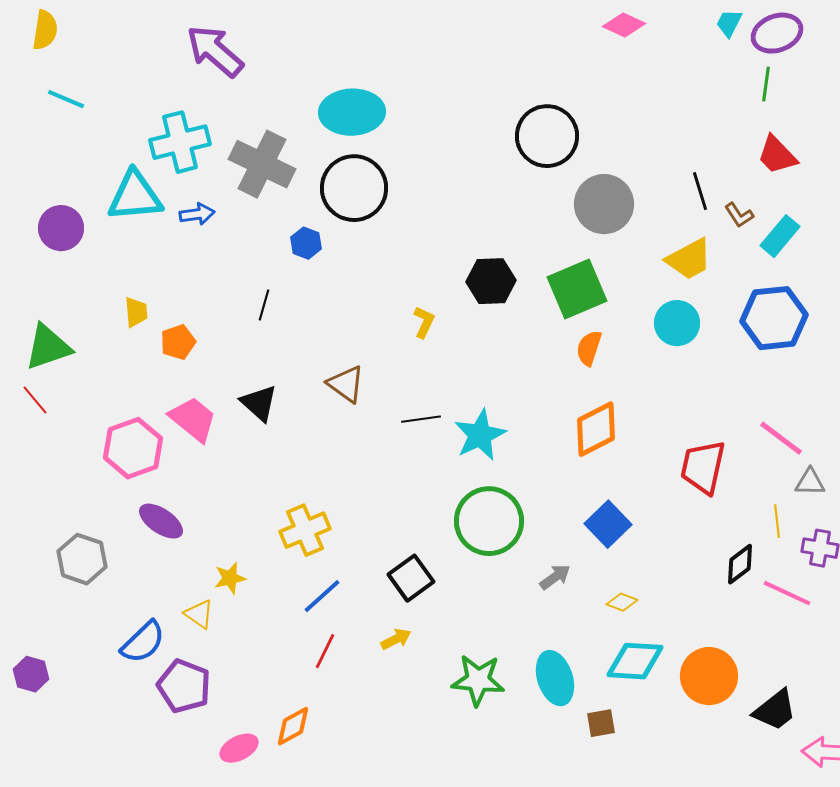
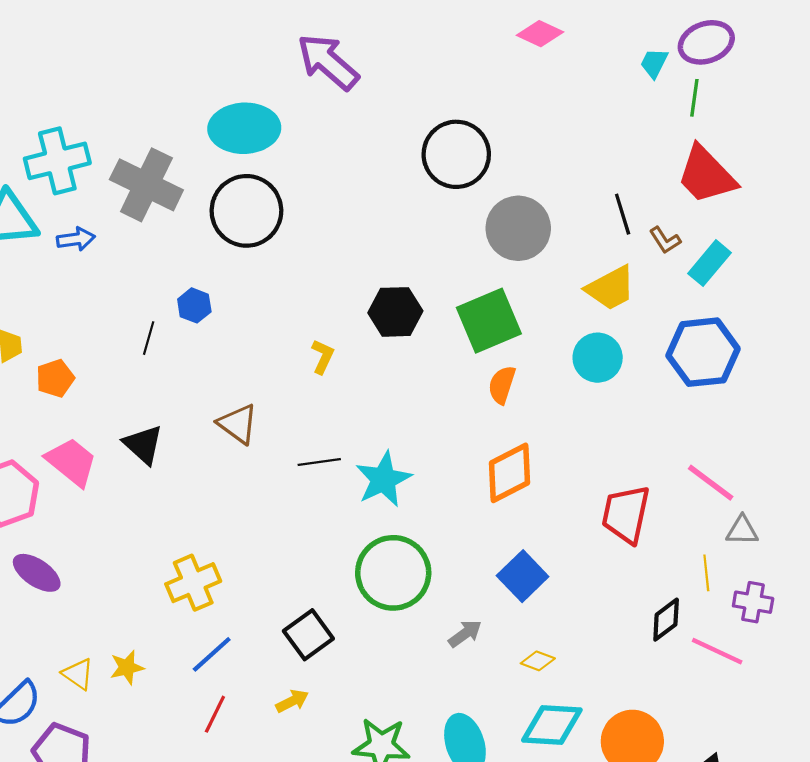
cyan trapezoid: (729, 23) -> (654, 63), moved
purple arrow: (215, 51) -> (328, 62), moved
red trapezoid: (777, 155) -> (706, 175), size x1.4
blue hexagon: (306, 243) -> (194, 305), moved
yellow star: (230, 578) -> (127, 667), moved

